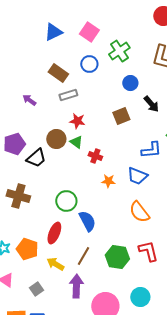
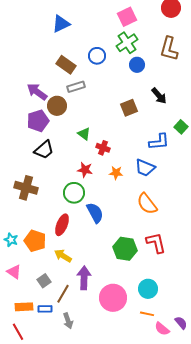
pink square: (89, 32) -> (127, 17), moved, turned 30
blue circle: (130, 83) -> (137, 65), moved
purple arrow: (29, 100) -> (37, 92), size x1.5
red star: (77, 121) -> (85, 170), moved
brown circle: (56, 139) -> (57, 106), moved
purple pentagon: (14, 144) -> (38, 121), moved
brown line: (83, 256) -> (63, 294), moved

